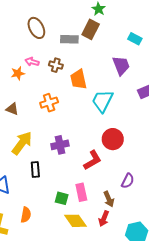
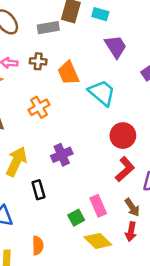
cyan rectangle: (135, 39) -> (100, 14), moved
cyan trapezoid: (102, 101) -> (102, 93), turned 115
red L-shape: (93, 160) -> (125, 169), moved
green square: (62, 198) -> (76, 218), turned -32

